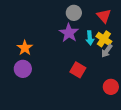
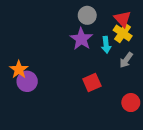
yellow cross: (104, 39) -> (123, 33), moved
orange star: (25, 48) -> (19, 70), moved
red square: (78, 70) -> (92, 83), turned 35

